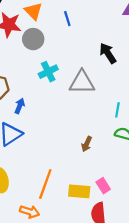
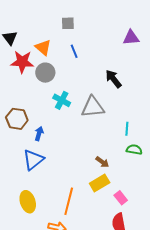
cyan cross: (48, 72) -> (62, 100), turned -30
brown arrow: (87, 144) -> (102, 162), turned -72
yellow rectangle: (79, 191) -> (100, 183), moved, turned -30

